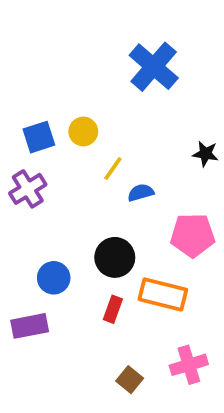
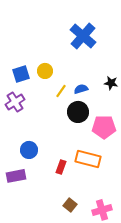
blue semicircle: (141, 193) -> (81, 89), moved
black circle: (115, 257) -> (78, 112), moved
pink cross: (189, 365) -> (102, 210), moved

